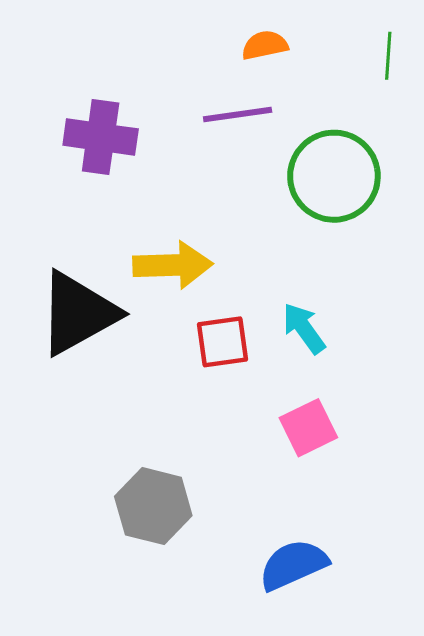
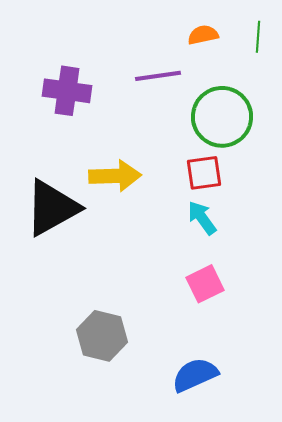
orange semicircle: (265, 45) -> (203, 35), moved
red square: (223, 342) -> (204, 173), moved

